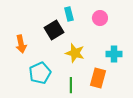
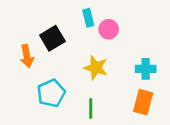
pink circle: (100, 18) -> (109, 29), moved
black square: (54, 30) -> (52, 38), moved
orange rectangle: (98, 78) -> (143, 102), moved

